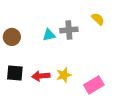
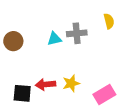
yellow semicircle: (98, 19) -> (109, 21), turned 32
black square: (15, 73) -> (22, 93), moved

